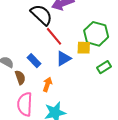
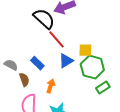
green hexagon: (96, 34) -> (92, 67), moved
green rectangle: (104, 67) -> (103, 88), moved

